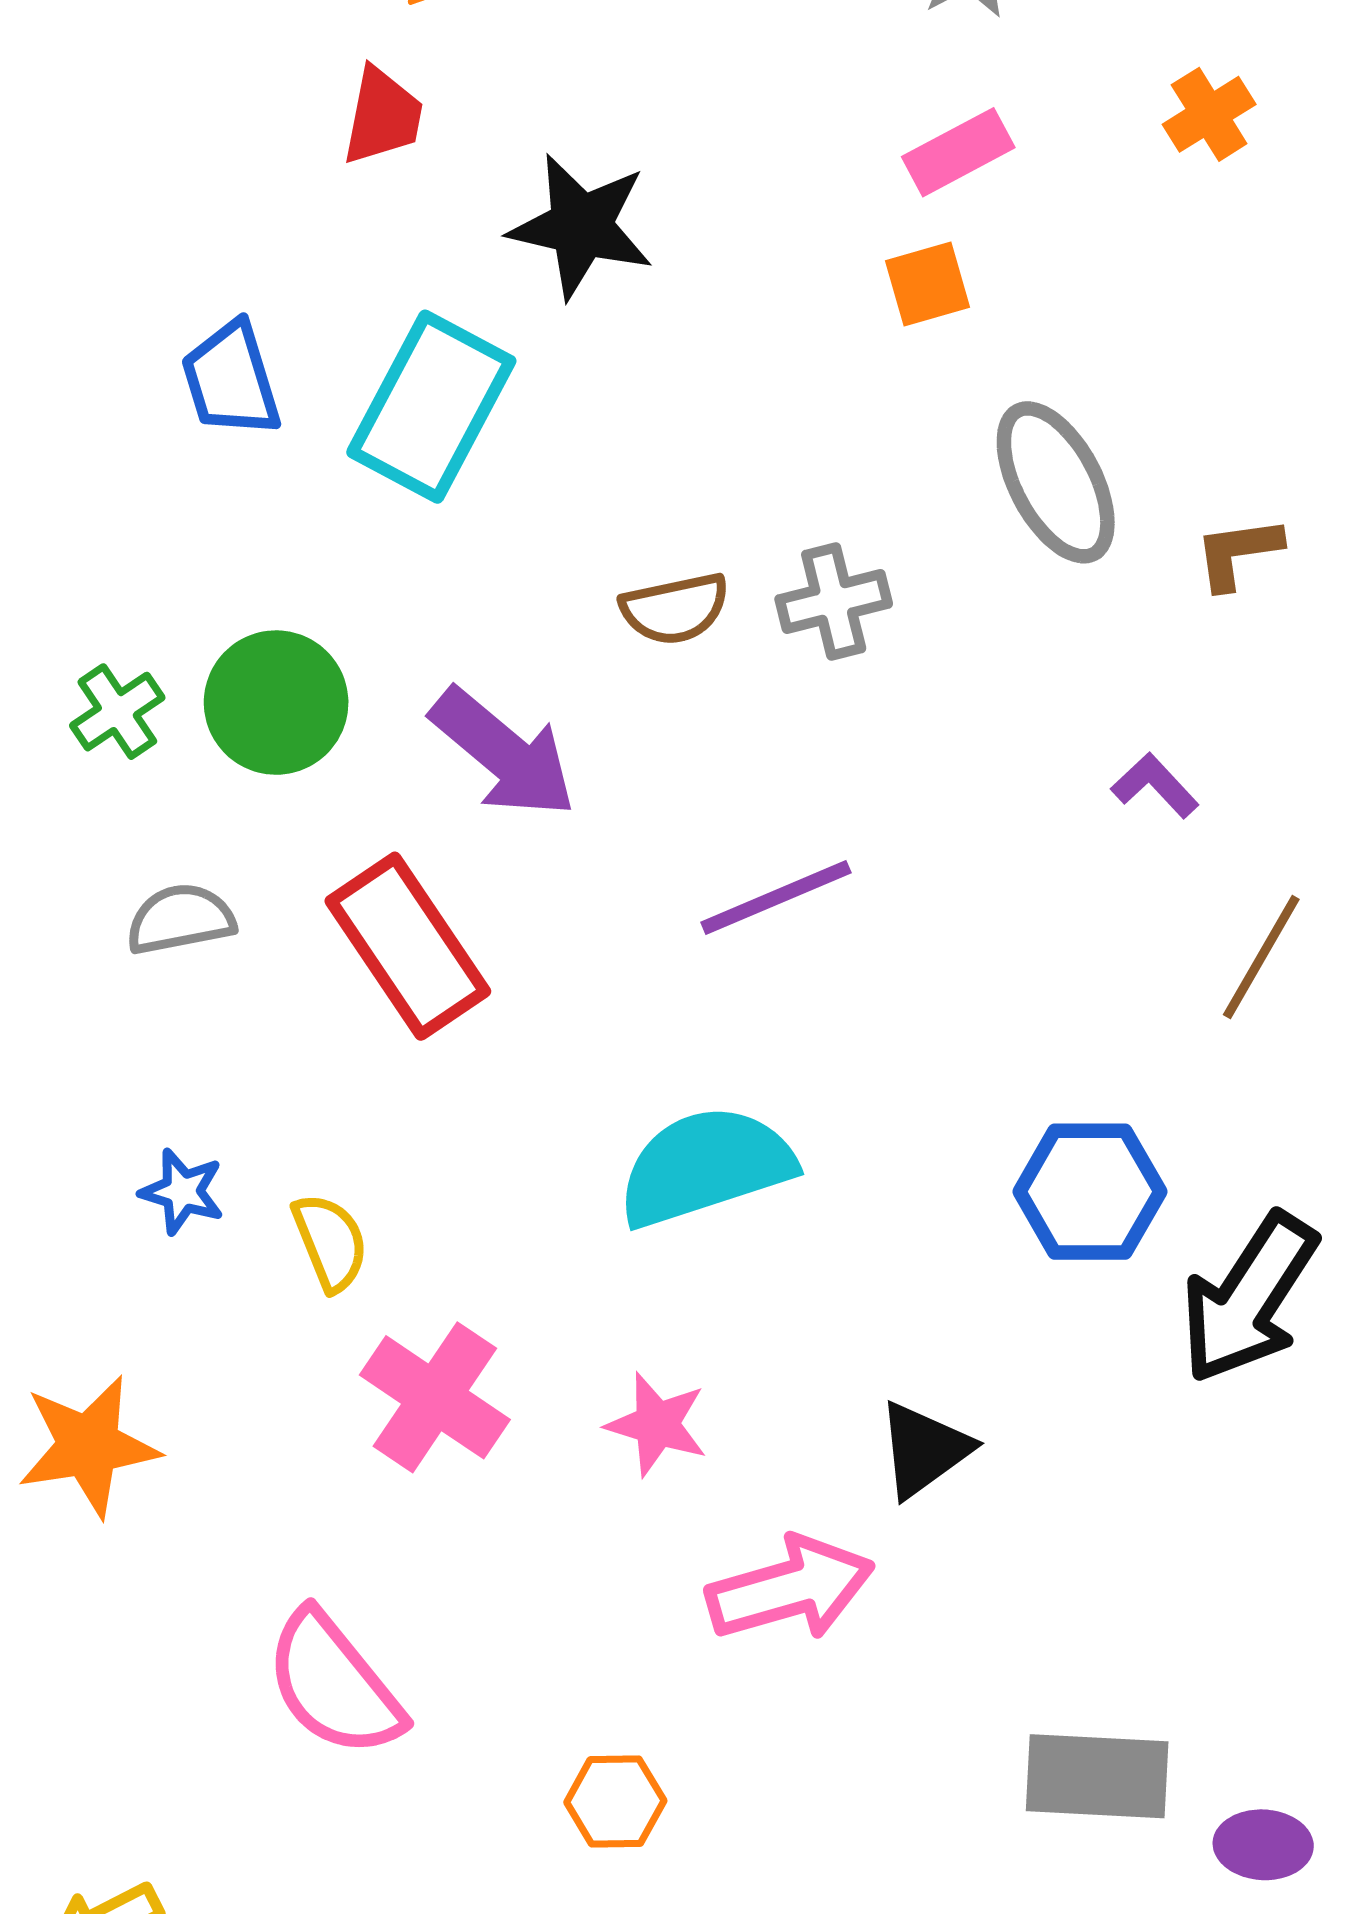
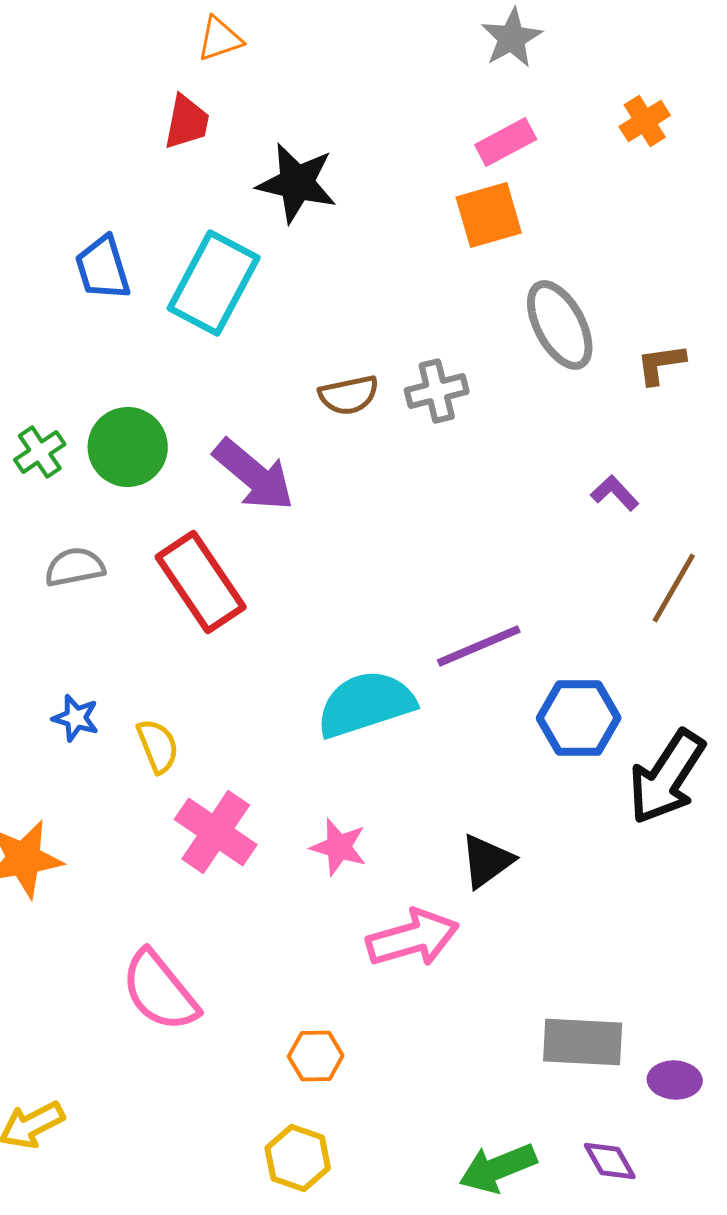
orange square: (928, 284) -> (489, 215), size x1.4
purple line: (776, 897) -> (479, 646), moved

